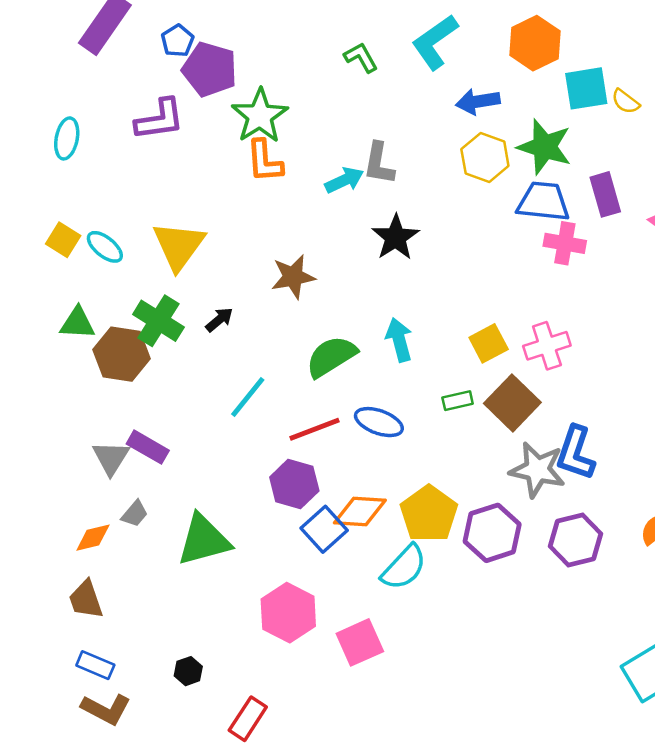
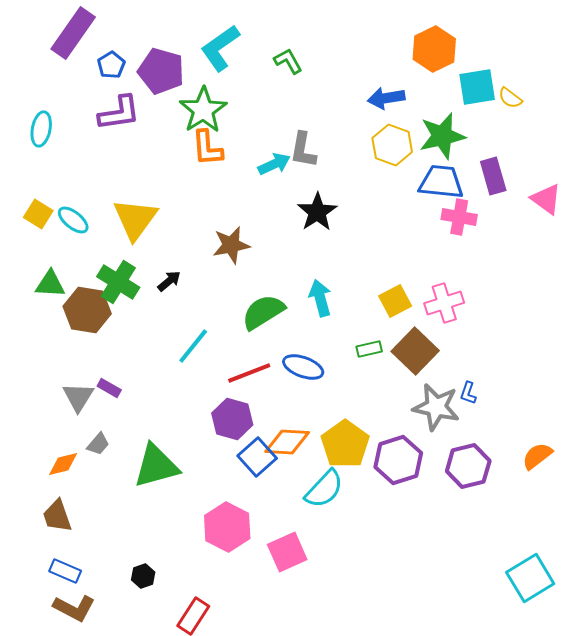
blue pentagon: (178, 41) -> (111, 65), moved
cyan L-shape: (435, 42) -> (220, 48), moved
green star: (545, 147) -> (442, 136), turned -30
purple rectangle: (148, 447) -> (109, 388), size x0.7
blue L-shape: (575, 453) -> (468, 393), size x0.5

